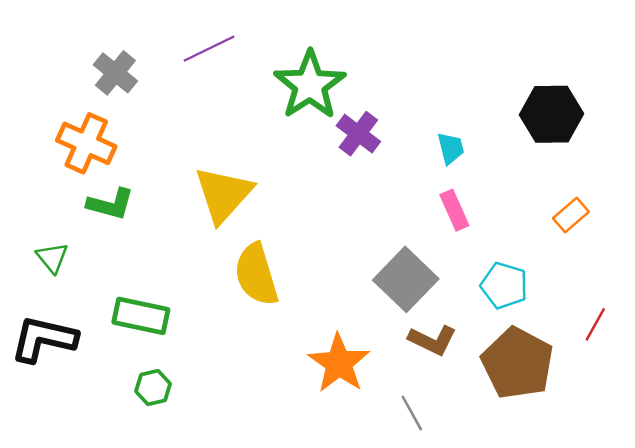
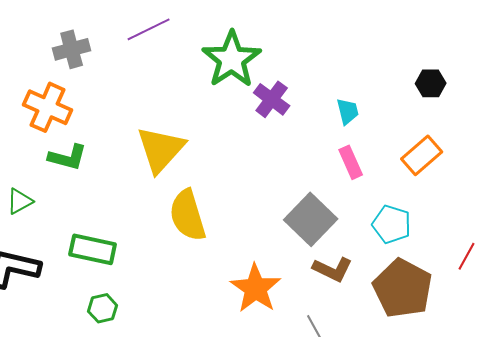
gray cross: (115, 73) -> (72, 49), turned 36
black hexagon: (552, 114) -> (431, 83), size x0.6
orange rectangle: (571, 215) -> (422, 155), moved, size x1.4
green triangle: (52, 258) -> (20, 201), turned 40

